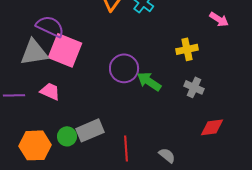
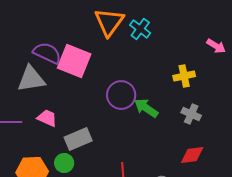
pink square: (65, 50) -> (74, 61), moved
red diamond: (212, 127) -> (192, 155), moved
gray rectangle: (90, 130) -> (78, 139), moved

